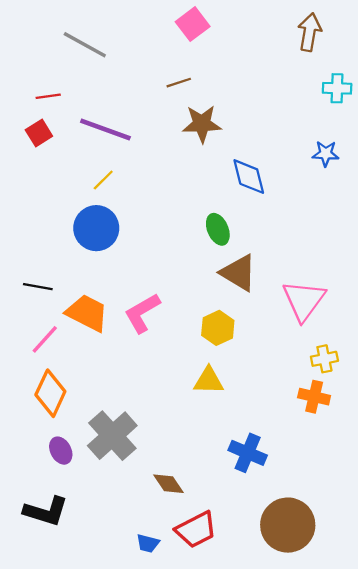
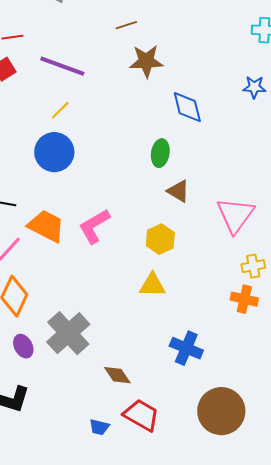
green ellipse: (218, 229) -> (160, 153), turned 32
brown triangle: (238, 273) -> (178, 191), size x0.7
red trapezoid: (196, 530) -> (141, 415), turned -123

